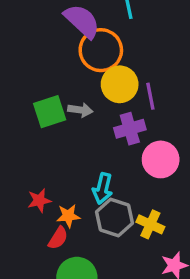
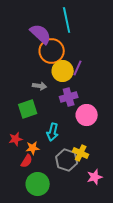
purple line: (150, 96) -> (78, 68), moved, turned 35
green square: (50, 112) -> (28, 109), moved
gray hexagon: (114, 218) -> (67, 160), moved

